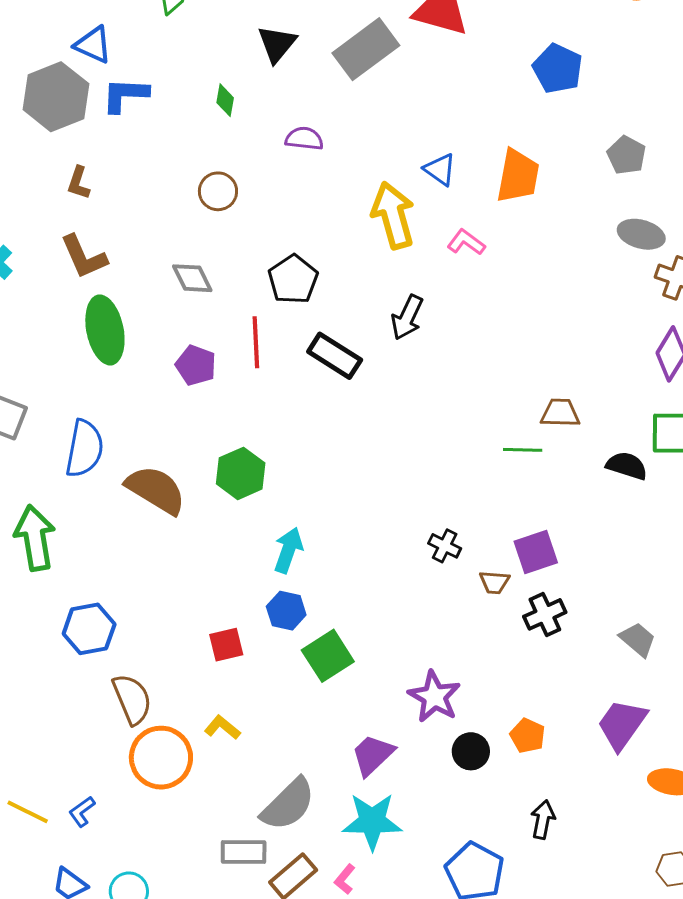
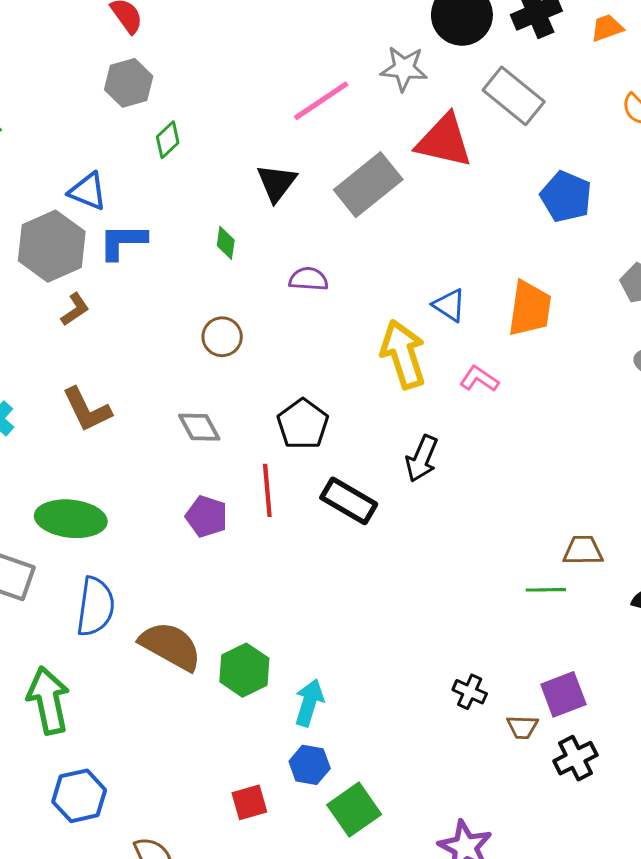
brown L-shape: (78, 183) -> (75, 309), moved, turned -140
green ellipse: (105, 330) -> (71, 519), moved, turned -70
green hexagon: (241, 473) -> (244, 670), moved
blue hexagon: (89, 629) -> (79, 796), moved

